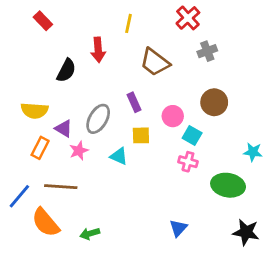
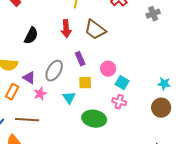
red arrow: (98, 50) -> (66, 29), moved
gray cross: (207, 51) -> (153, 14), moved
brown circle: (214, 102) -> (161, 108), moved
cyan star: (253, 152) -> (164, 84), moved
cyan triangle: (119, 156) -> (69, 98), turned 32
green ellipse: (228, 185) -> (94, 119), moved

